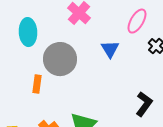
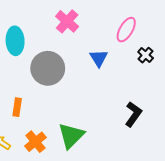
orange rectangle: (37, 84) -> (17, 107), moved

